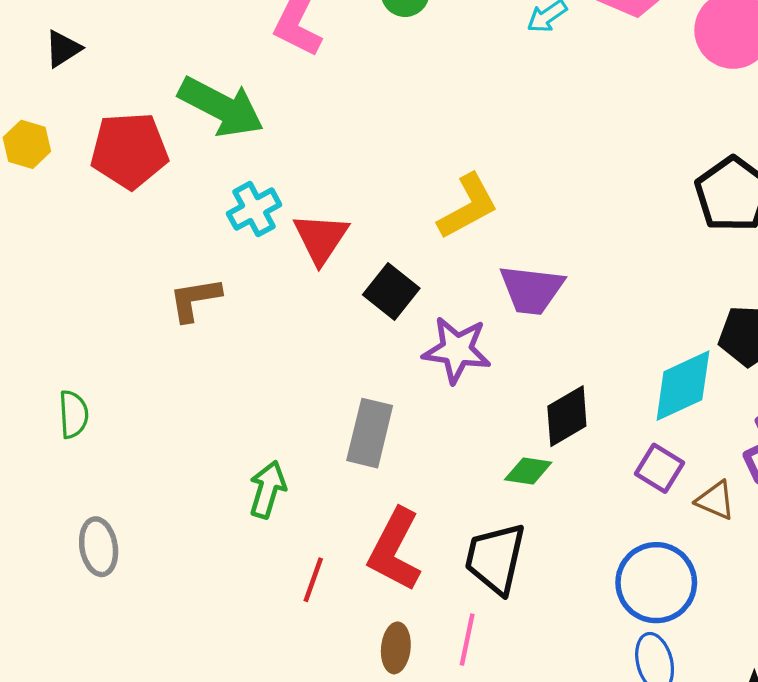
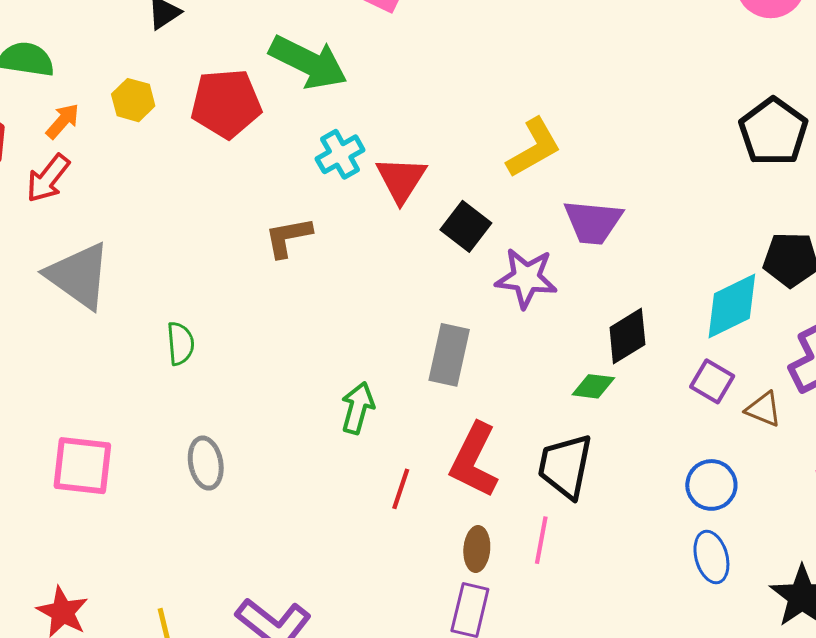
blue circle: (656, 583) -> (711, 485), size x0.7

